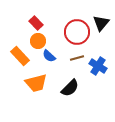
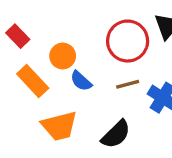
red rectangle: (36, 23) -> (18, 36), moved

